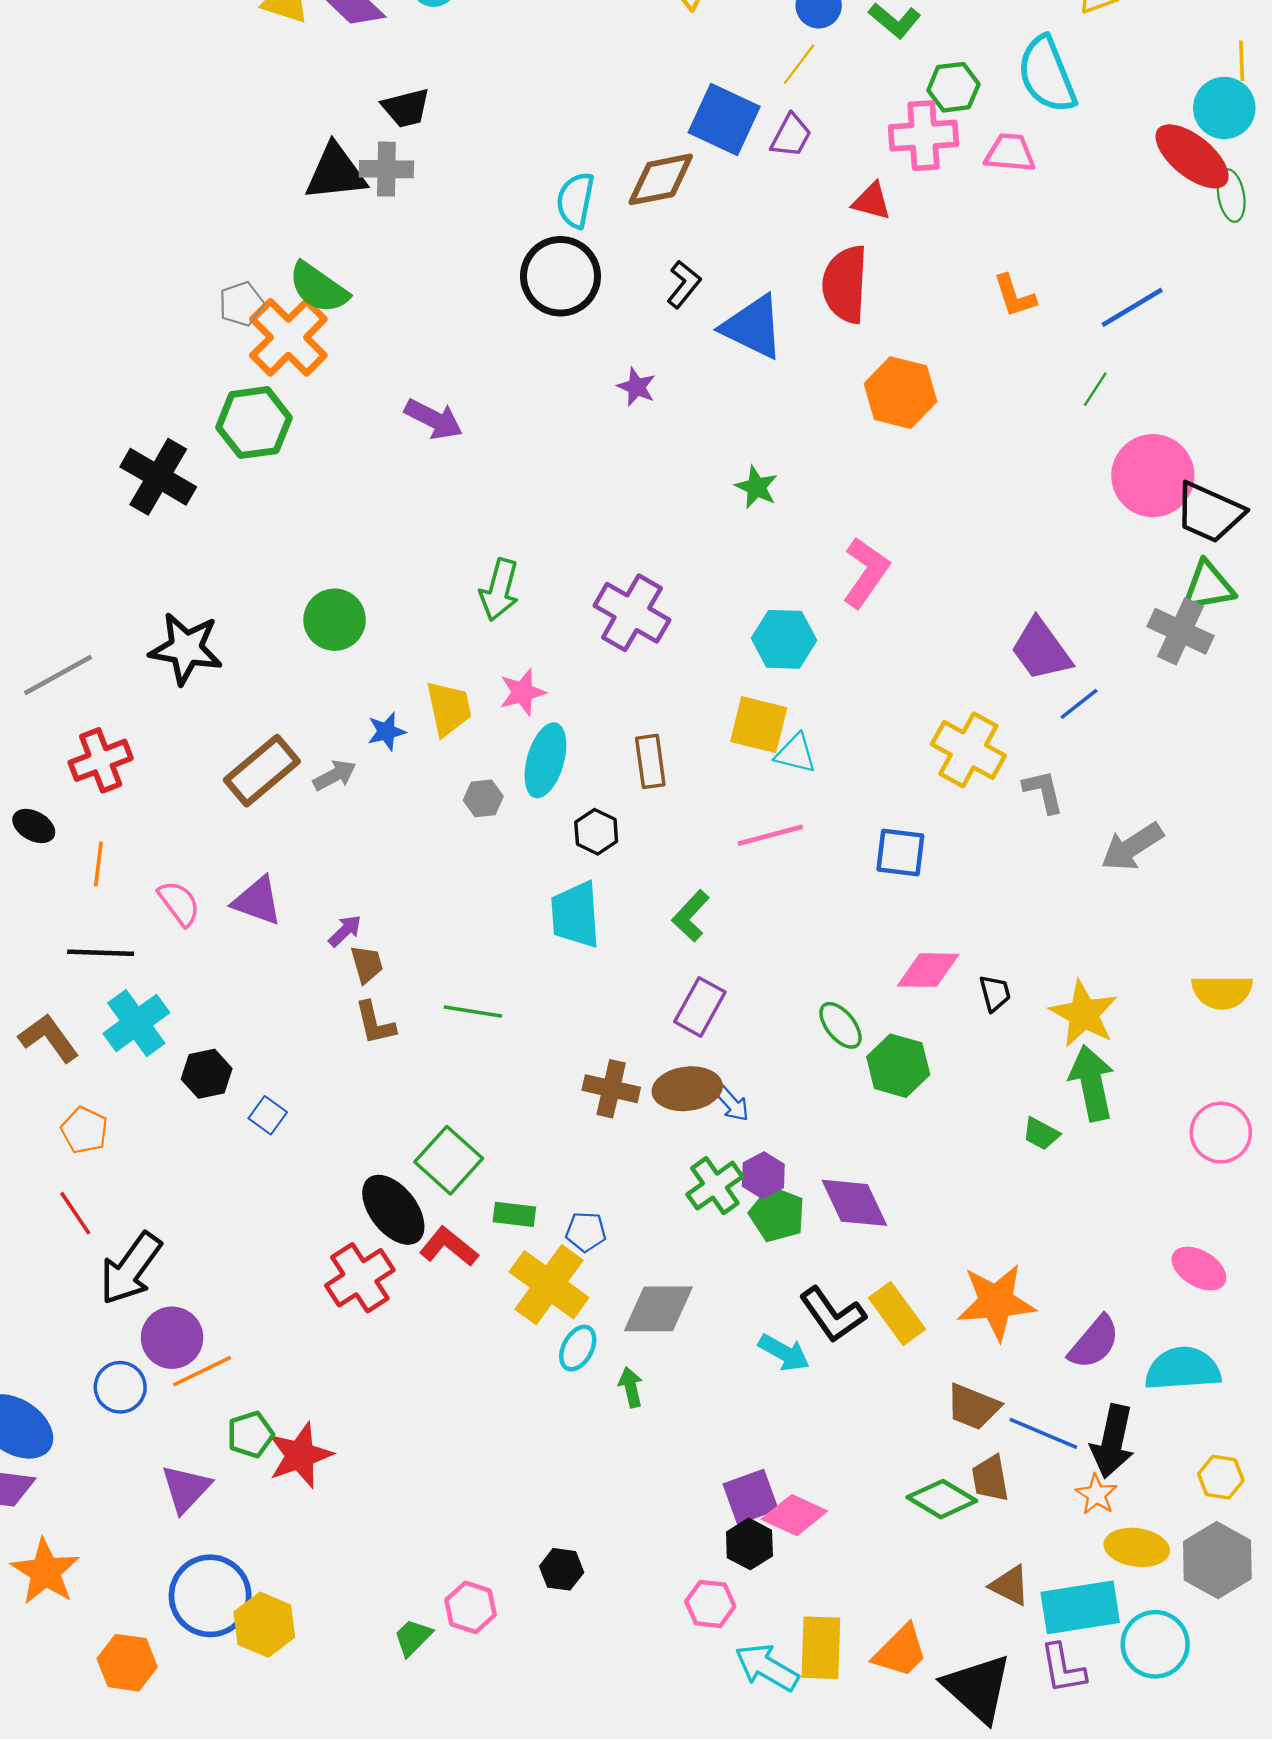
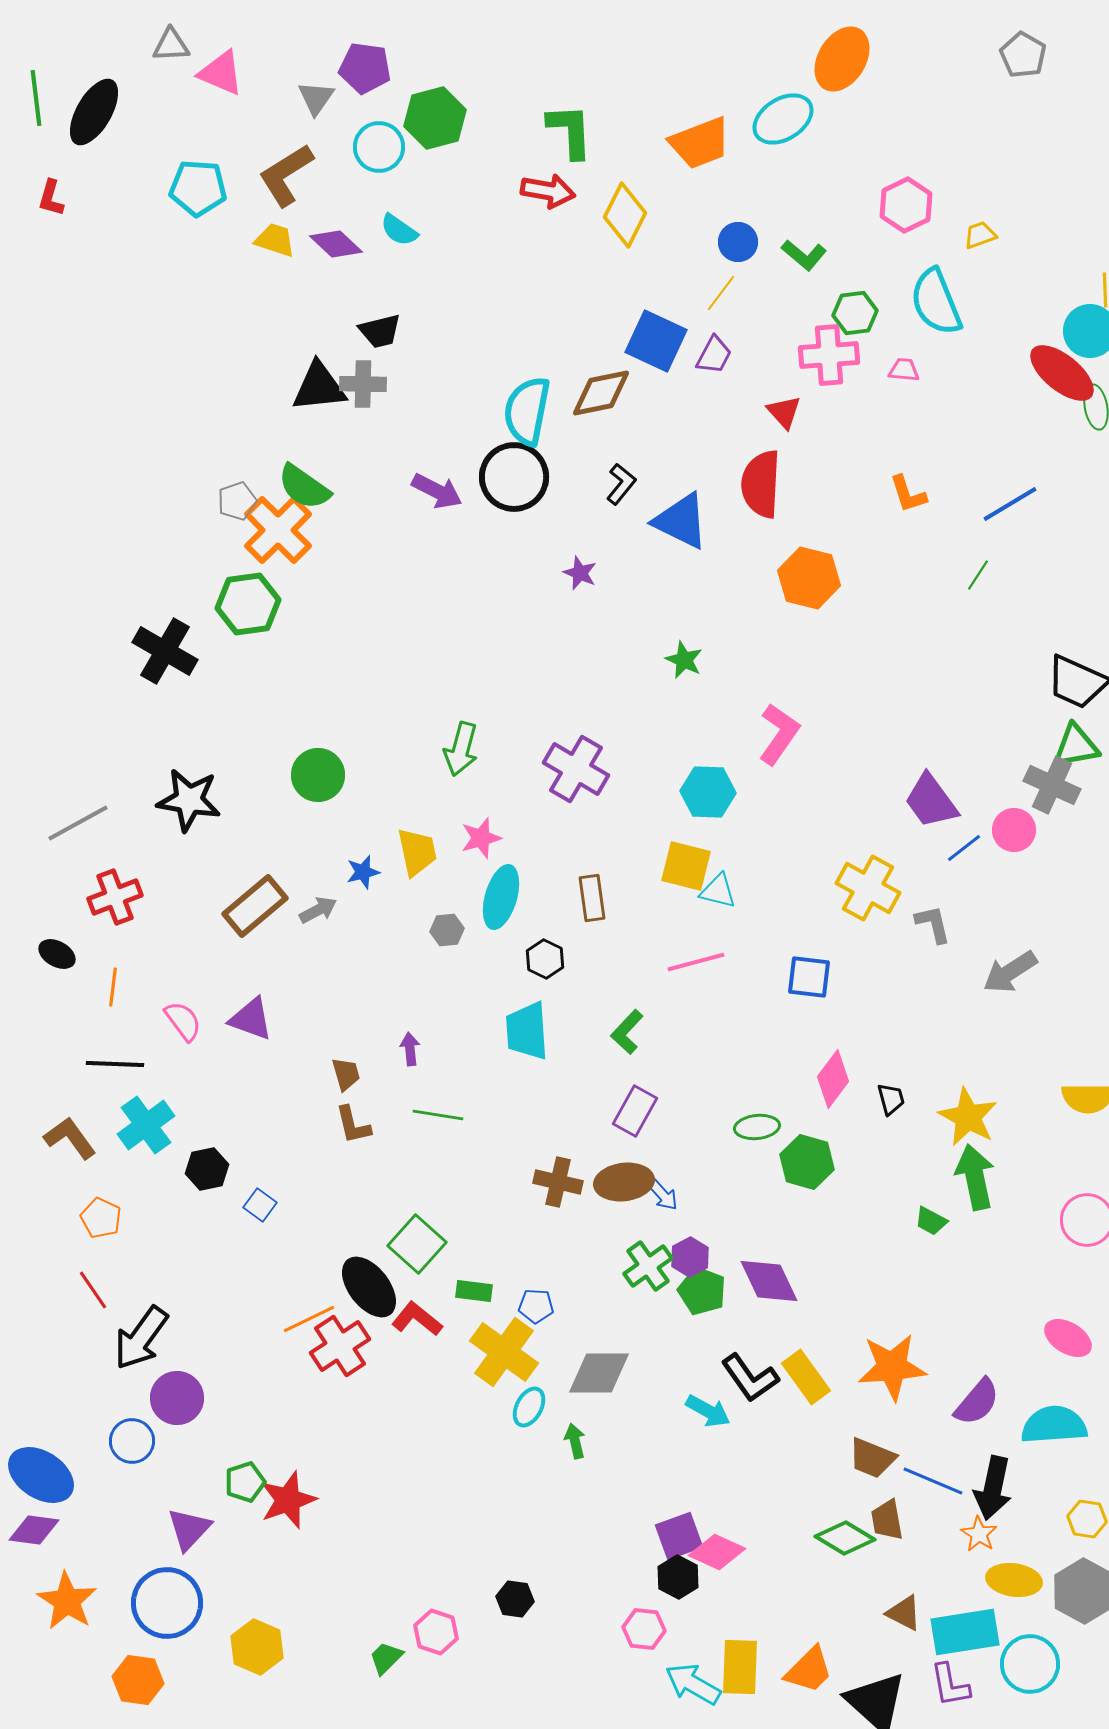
pink trapezoid: (1010, 153) -> (904, 370), size x0.7
cyan semicircle: (575, 200) -> (527, 411), size x1.4
red triangle: (872, 201) -> (784, 412), turned 33
purple arrow: (434, 419) -> (437, 491), moved
pink circle: (1153, 476) -> (1014, 830), moved, size x0.6
purple arrow: (345, 931) -> (410, 1049), moved, turned -52
pink diamond: (928, 970) -> (833, 1079), turned -54
green ellipse: (841, 1025) -> (757, 1127), turned -57
orange line: (202, 1371) -> (309, 1319), moved
blue circle: (210, 1596) -> (167, 1603), moved

